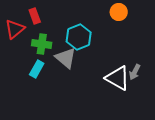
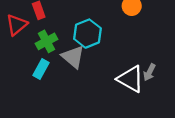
green cross: (42, 44) -> (46, 41), turned -36

